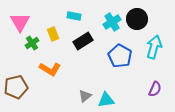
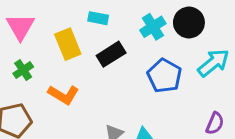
yellow rectangle: (53, 34) -> (68, 44), size x1.5
green cross: (32, 43) -> (23, 70), moved
cyan arrow: (154, 47) -> (213, 63), turned 35

